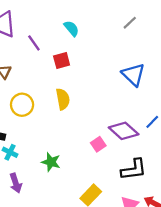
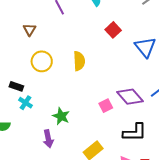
red square: (62, 60) -> (113, 30), moved, turned -35
purple arrow: (16, 183) -> (48, 139), moved

